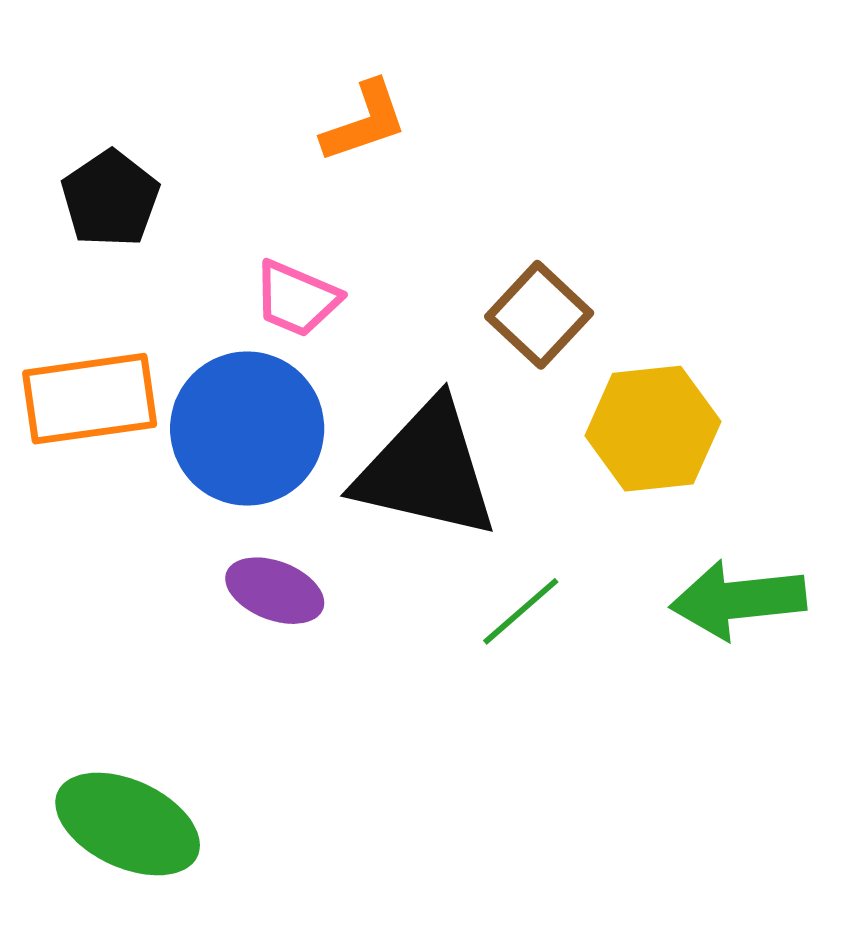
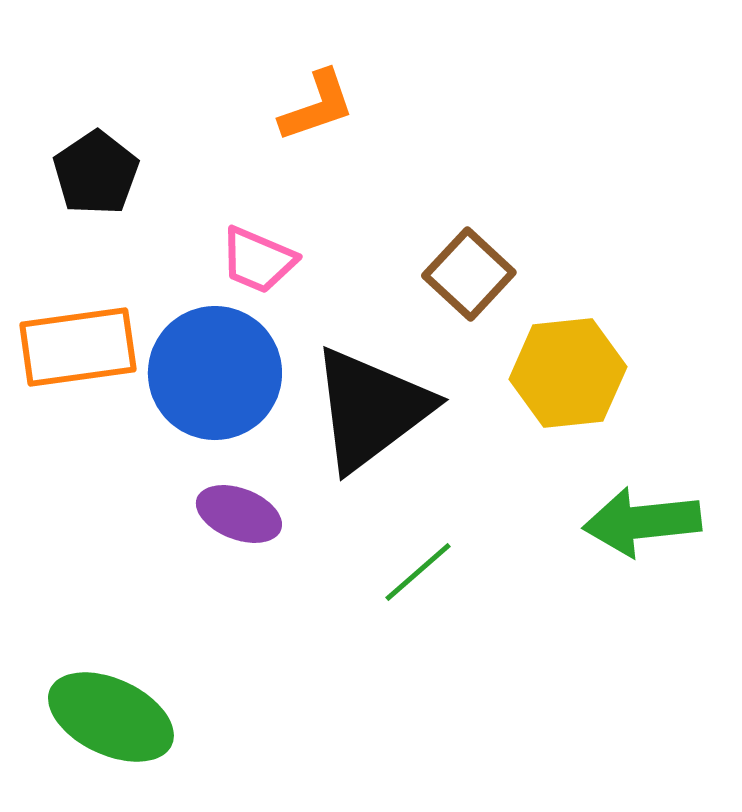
black triangle: (426, 470) -> (371, 409), turned -50
green line: (521, 611) -> (418, 572), moved

